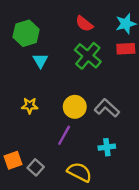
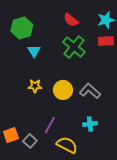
yellow star: (30, 106) -> (35, 86), moved
purple line: (64, 135) -> (50, 125), moved

